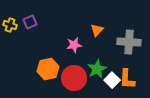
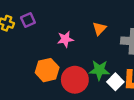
pink star: (74, 45) -> (65, 39), moved
green star: (97, 69) -> (99, 70), turned 30

